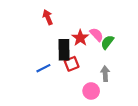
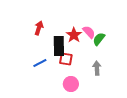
red arrow: (48, 17) -> (39, 28), moved, turned 40
red square: (72, 64) -> (66, 59), turned 32
pink circle: (91, 91) -> (71, 84), moved

